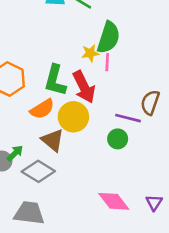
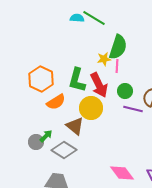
orange semicircle: (42, 109) -> (56, 102), moved
green circle: (118, 139) -> (125, 91), moved

